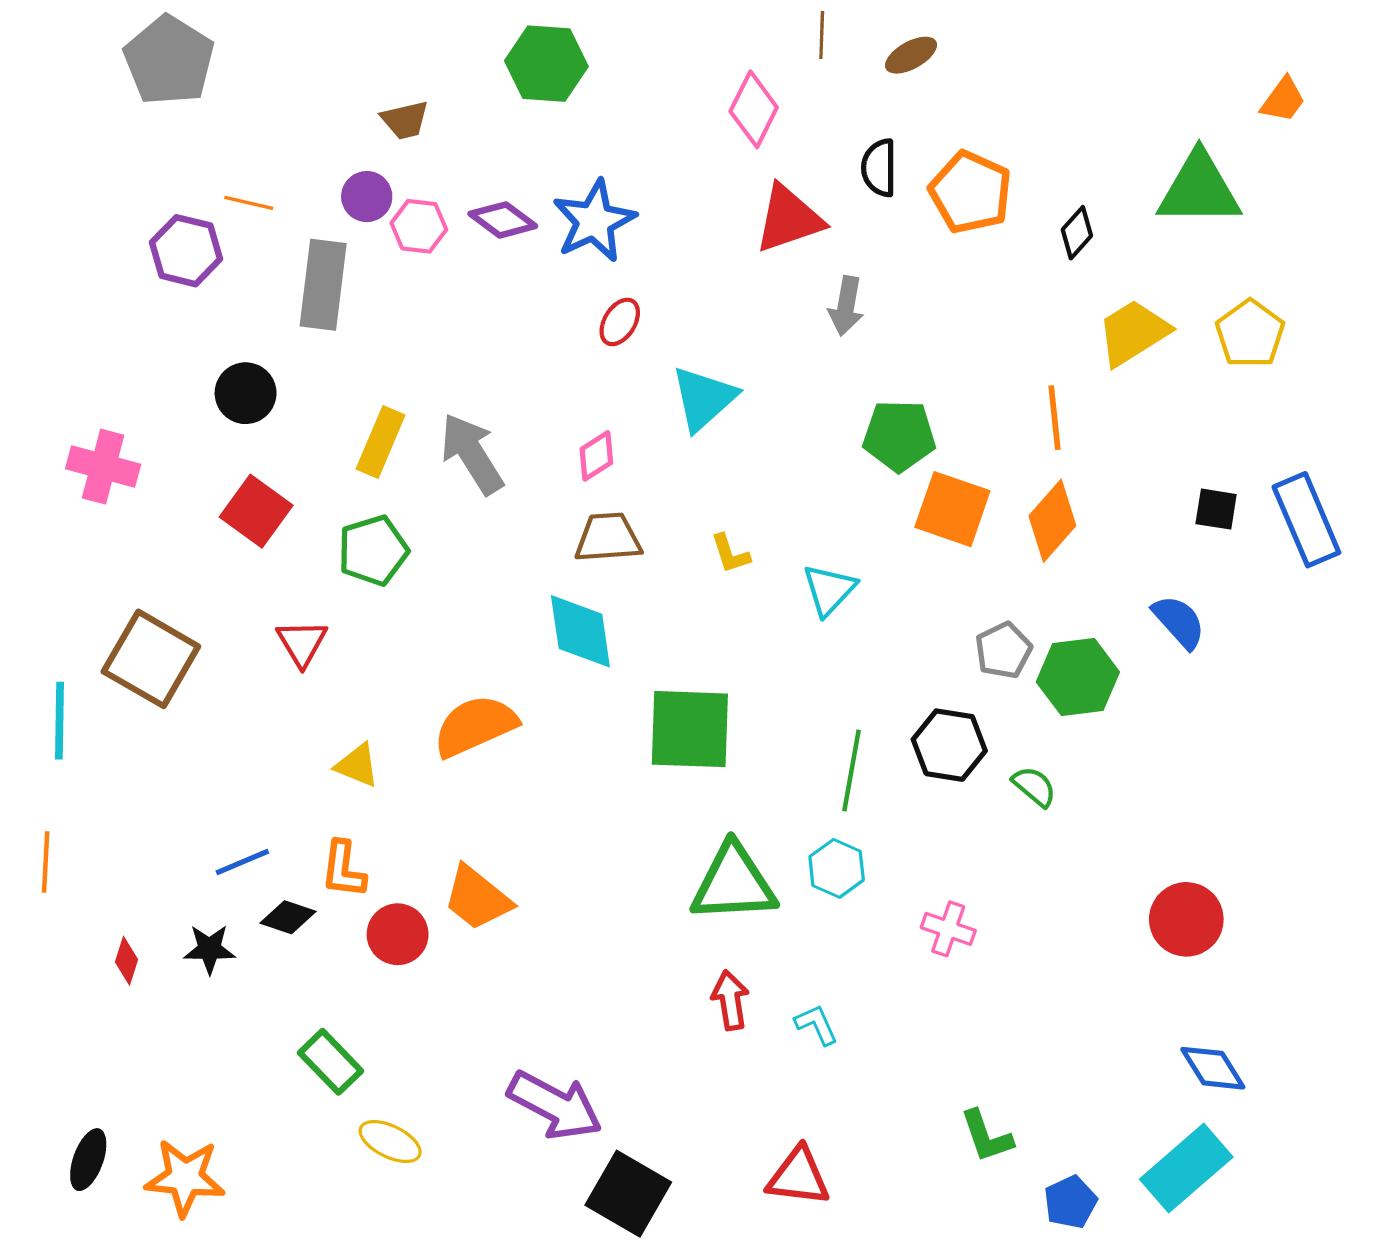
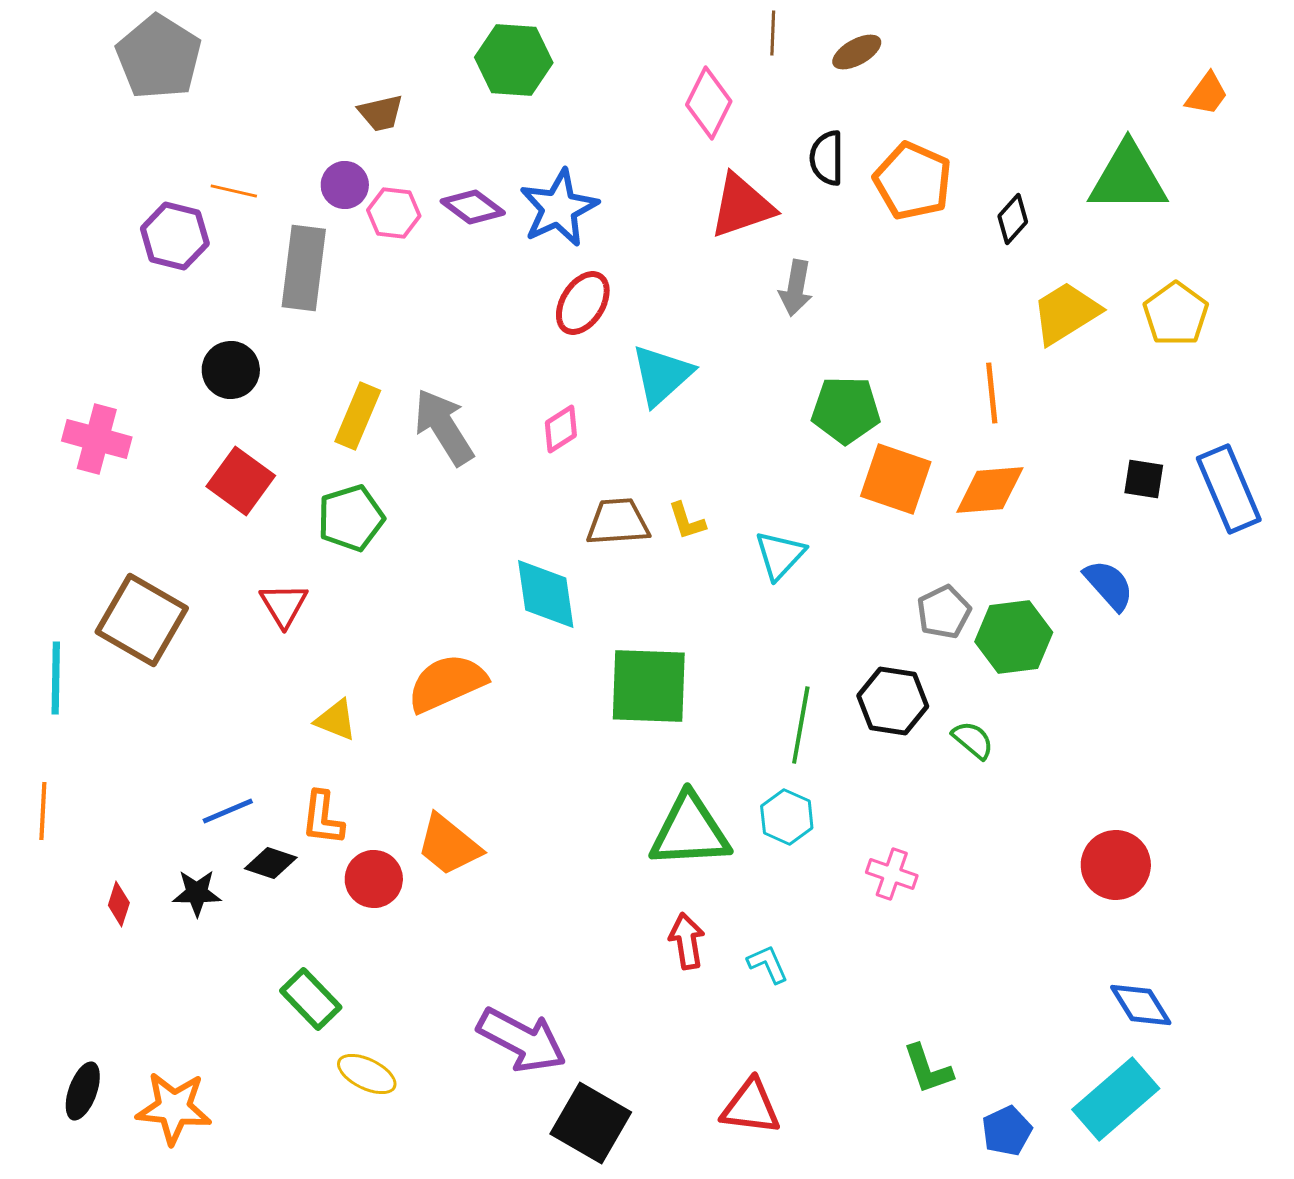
red ellipse: (620, 322) -> (583, 303), size x1.4
orange diamond: (1052, 521) -> (990, 490), turned 44
brown trapezoid: (608, 538) -> (618, 522), moved

